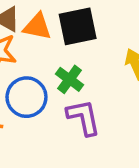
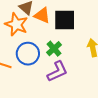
purple L-shape: (84, 117) -> (57, 71), turned 65

